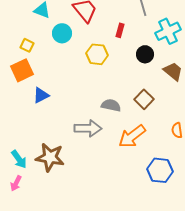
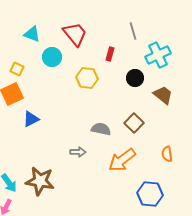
gray arrow: (88, 128) -> (78, 152), size x0.6

